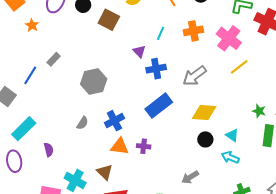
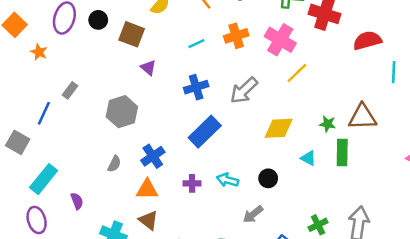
cyan line: (161, 33) -> (196, 44), turned 48
purple triangle: (139, 51) -> (148, 68), moved
yellow diamond: (204, 113) -> (279, 128), moved
cyan triangle: (232, 135) -> (308, 158), moved
black circle: (205, 139) -> (268, 178), moved
orange triangle: (120, 146) -> (147, 189), moved
cyan arrow: (230, 157) -> (227, 180), moved

